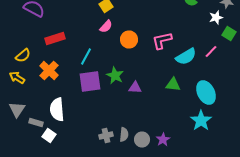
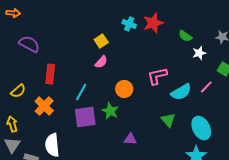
white star: (216, 18) -> (199, 53), moved
red rectangle: (55, 38) -> (50, 74), turned -66
orange circle: (129, 40) -> (124, 89), moved
yellow arrow: (17, 78) -> (12, 124), moved, turned 42
green triangle: (173, 84) -> (168, 120), turned 42
purple triangle: (135, 88) -> (130, 139), moved

